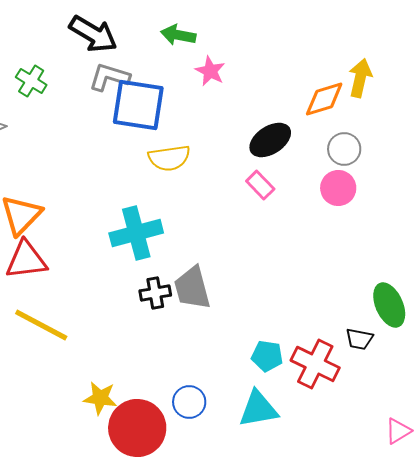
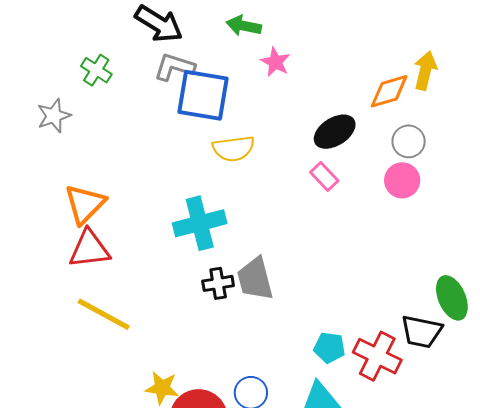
black trapezoid: (359, 339) -> (422, 332), size x1.5

